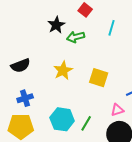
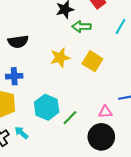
yellow square: (99, 78) -> (92, 61), moved

